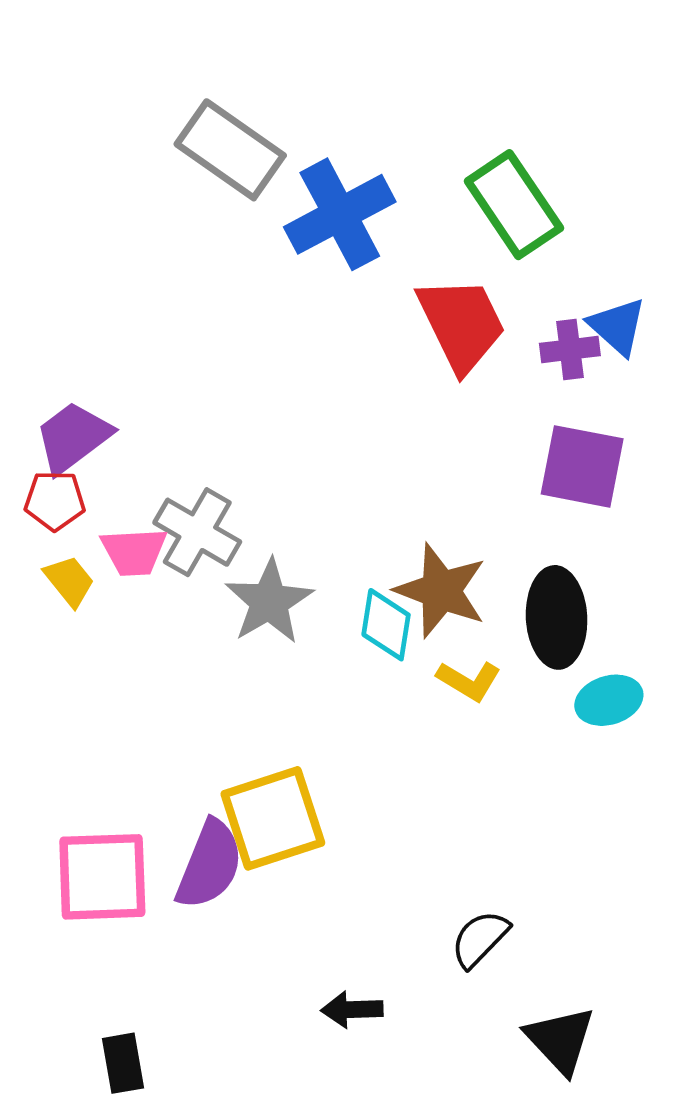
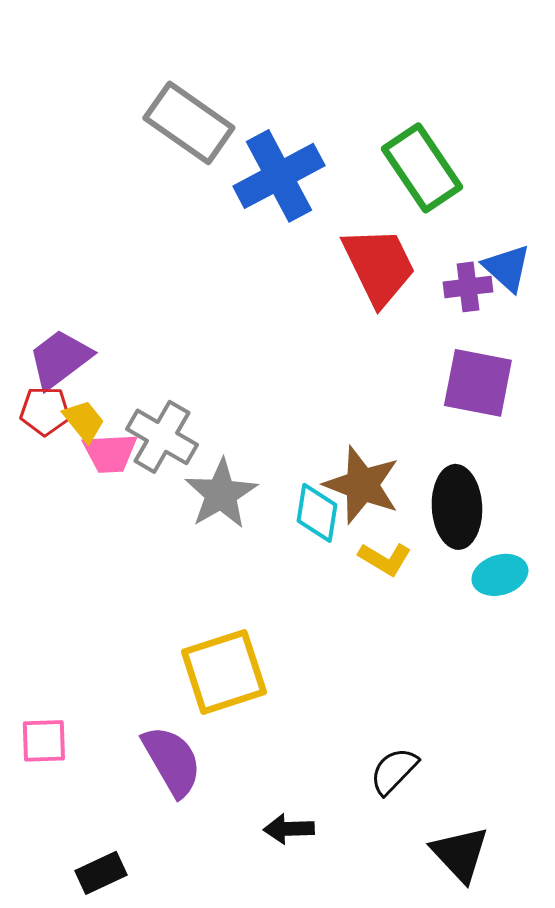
yellow trapezoid: (69, 581) -> (84, 421), moved
purple semicircle: (209, 865) -> (172, 761), moved, turned -52
pink square: (102, 877) -> (44, 741), moved, size x0.6
black rectangle: (123, 1063) -> (101, 873), turned 75

